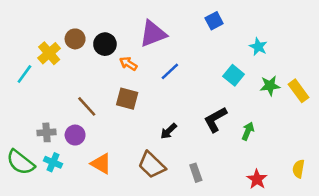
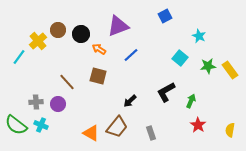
orange triangle: (101, 164) -> (91, 133), moved
brown trapezoid: (152, 165) -> (117, 127), turned -95
red star: (257, 179) -> (198, 125), moved

